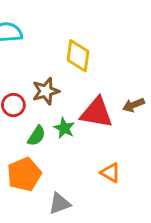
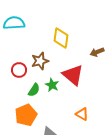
brown arrow: (133, 105) -> (97, 52), moved
red triangle: (97, 113) -> (73, 75), turned 30

